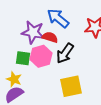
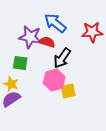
pink hexagon: (41, 56) -> (54, 80), moved
yellow square: (71, 86) -> (68, 91), size x0.7

